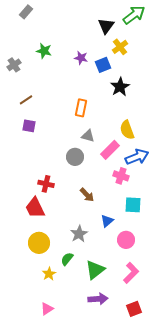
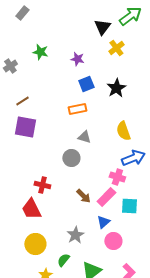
blue square: (103, 65) -> (86, 84), moved
orange rectangle: (81, 108) -> (77, 109), turned 66
purple square: (29, 126) -> (25, 127), size x1.6
pink rectangle: (110, 150) -> (106, 197), moved
pink circle: (126, 240) -> (113, 241), moved

